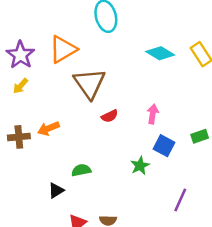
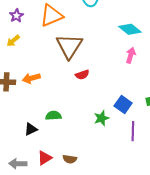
purple star: (20, 55) -> (16, 16), size x0.6
pink arrow: (153, 114) -> (131, 55), moved
purple line: (180, 200) -> (133, 131), moved, turned -30

